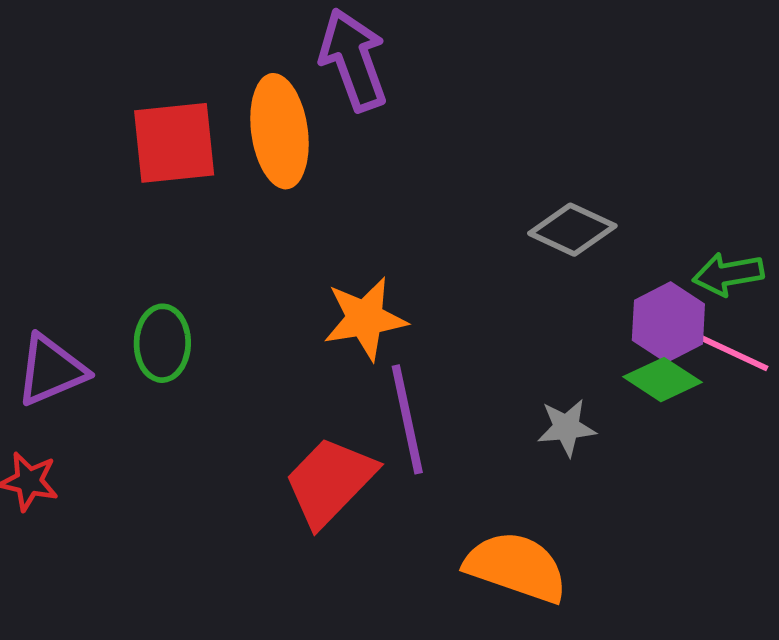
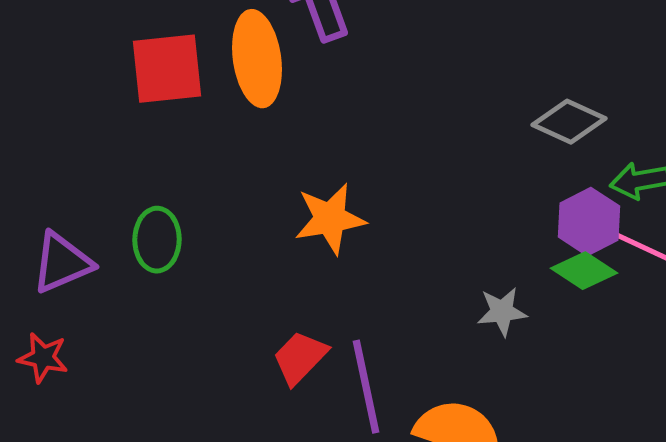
gray diamond: (572, 230) -> (569, 122), moved
purple line: (407, 419) -> (366, 387), moved
red trapezoid: (330, 481) -> (300, 358), size x0.7

